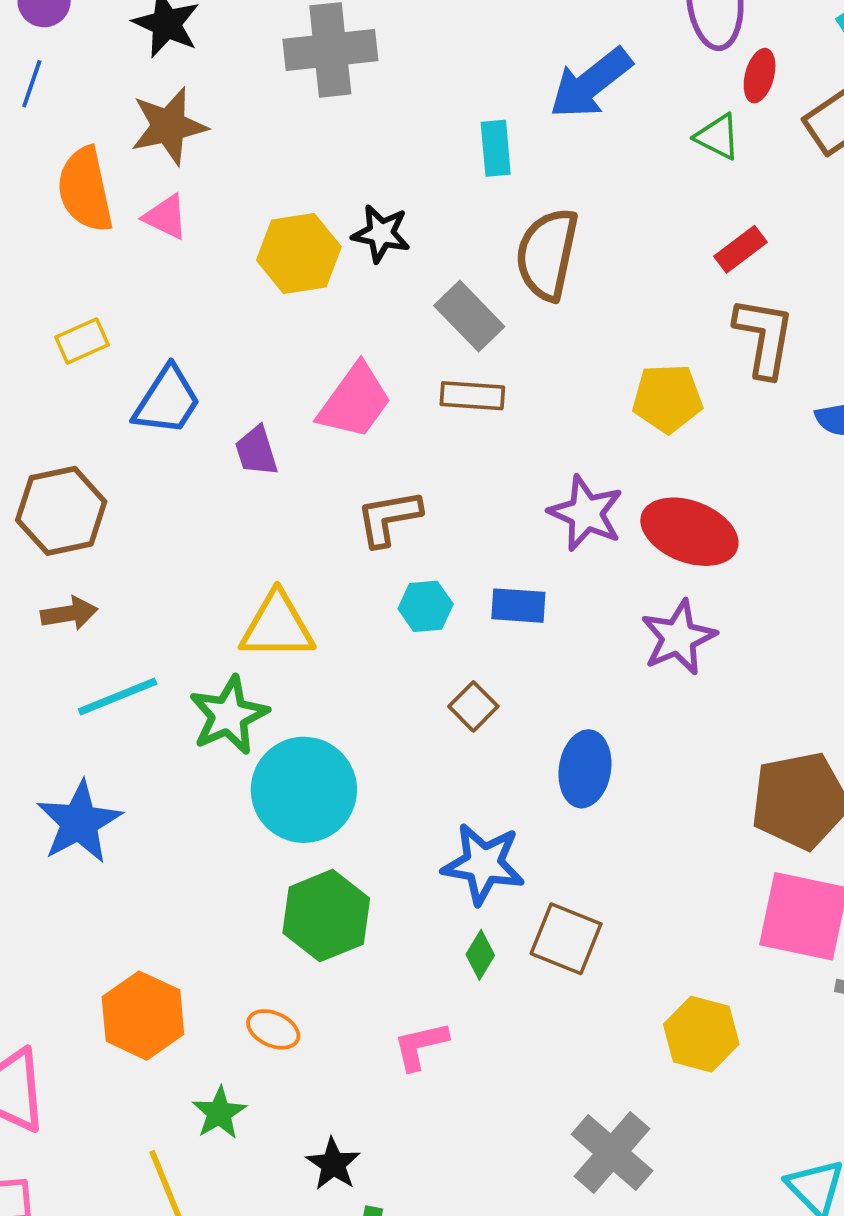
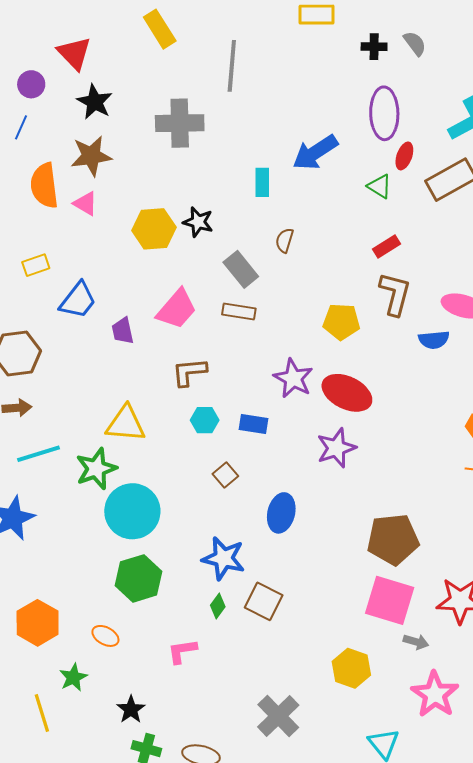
brown semicircle: (547, 254) -> (285, 240), size x0.5
yellow hexagon: (701, 1034) -> (351, 668), moved

